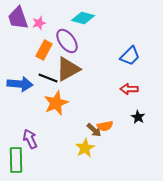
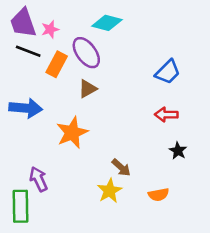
brown triangle: (68, 69) -> (88, 89), size x0.6
black line: (48, 78) -> (28, 51), moved
orange semicircle: (105, 126) -> (159, 195), moved

